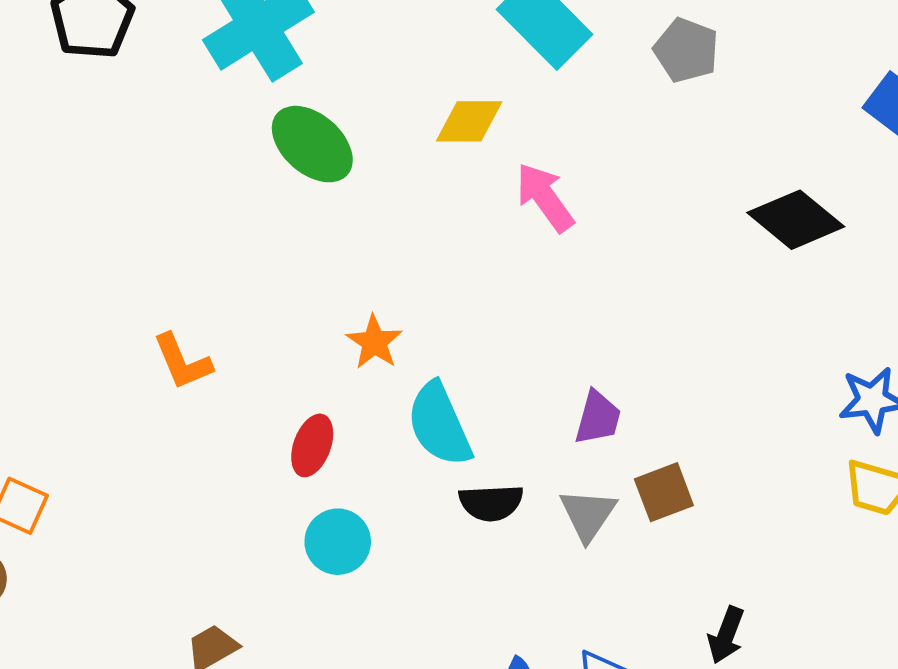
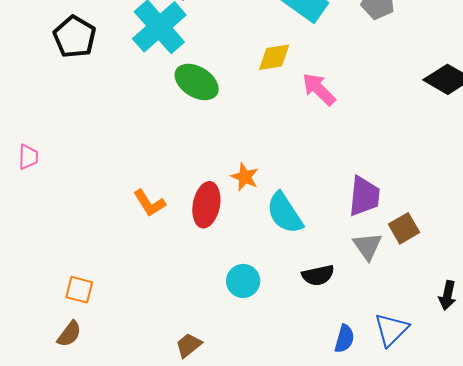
purple trapezoid: (598, 418) -> (364, 196), size x1.4
red ellipse: (312, 445) -> (206, 205), moved, size x1.4
black semicircle: (491, 503) -> (318, 275), moved

